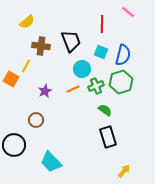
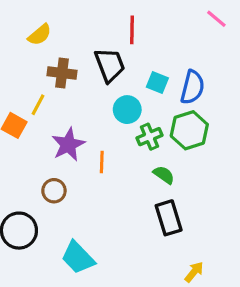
pink line: (128, 12) -> (216, 19), moved
red line: (102, 24) -> (132, 30), moved
orange line: (73, 89) -> (102, 162), moved, turned -64
purple star: (45, 91) -> (68, 145), size x1.5

